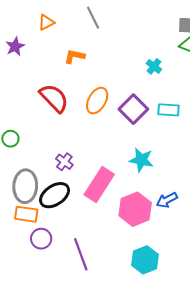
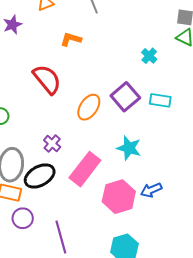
orange ellipse: (97, 101) -> (89, 107), moved

